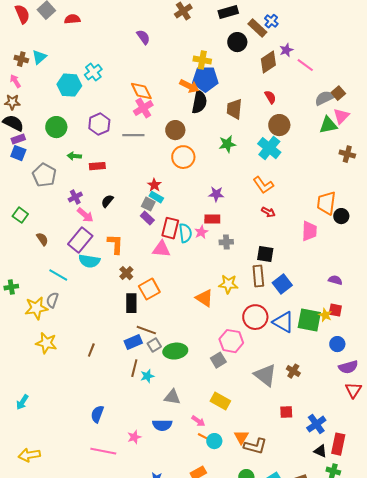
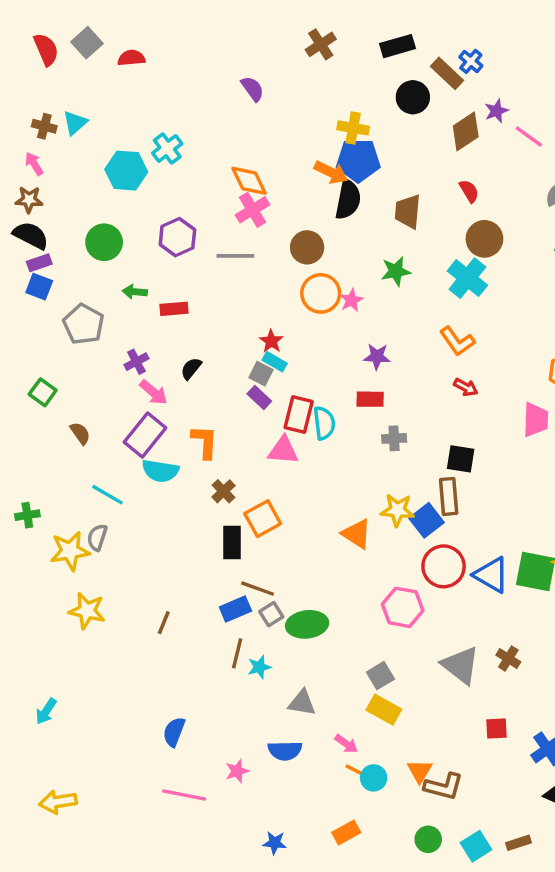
pink star: (201, 232) -> (351, 300), moved
blue square: (282, 284) -> (426, 520), moved
gray square: (218, 360) -> (380, 676), moved

